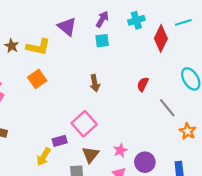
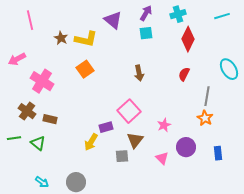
red diamond: (161, 38) -> (188, 39), moved
gray line: (167, 108) -> (207, 96), turned 48
orange star: (188, 131) -> (205, 118), moved
pink star: (120, 150) -> (164, 125), moved

